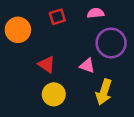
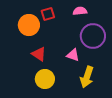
orange circle: (18, 30) -> (29, 25), moved

